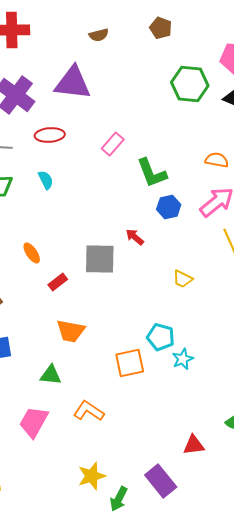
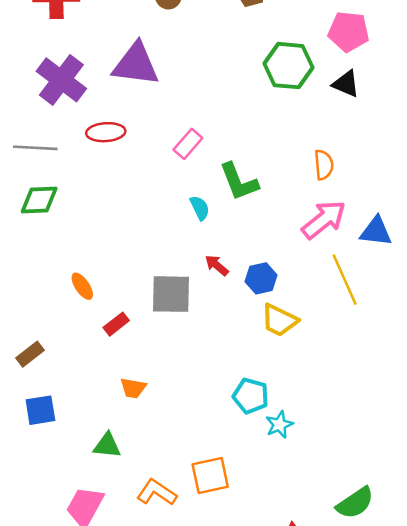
orange semicircle: (217, 160) -> (324, 165), turned 75
cyan semicircle: (46, 180) -> (200, 208), moved
blue hexagon: (169, 207) -> (261, 278), moved
yellow trapezoid: (183, 279) -> (279, 320), size x1.4
orange trapezoid: (71, 331) -> (133, 388), size x0.7
orange square: (130, 363) -> (210, 475), moved

